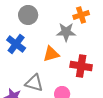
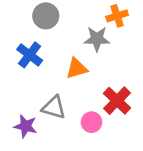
red cross: (81, 66) -> (117, 101), moved, turned 35

